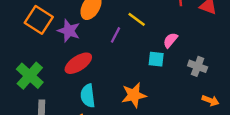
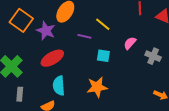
purple line: (115, 35) -> (84, 36), turned 72
cyan square: (156, 59) -> (103, 56), moved
gray cross: (198, 66) -> (153, 56), moved

